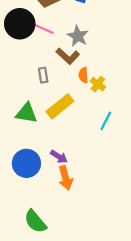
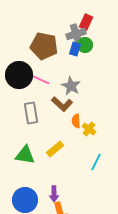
gray rectangle: (43, 75) -> (31, 113), moved, size x1.5
yellow rectangle: (60, 106) -> (55, 149), size x0.7
purple arrow: (59, 157) -> (54, 194), turned 56

